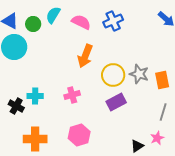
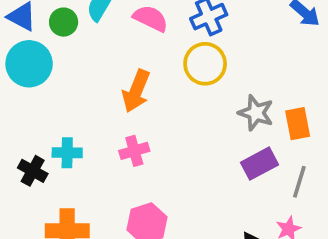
orange arrow: (85, 56) -> (136, 91), moved
yellow circle: (113, 75) -> (205, 64), moved
purple rectangle: (116, 102) -> (260, 164), moved

